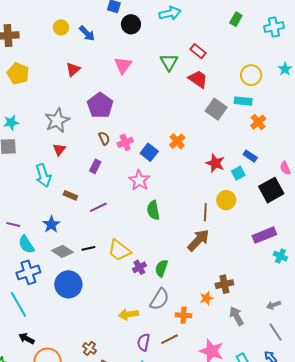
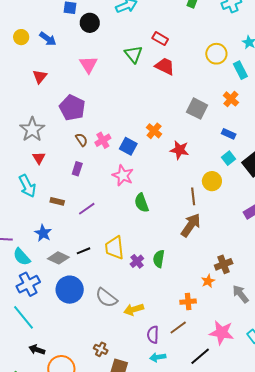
cyan rectangle: (243, 101) -> (240, 70), moved, turned 66
gray square: (216, 109) -> (197, 109), moved
red star: (215, 163) -> (179, 150), moved
cyan square: (238, 173) -> (228, 158), moved
yellow trapezoid: (119, 250) -> (114, 248), turned 55
gray semicircle: (159, 299) -> (106, 298), moved, turned 105

